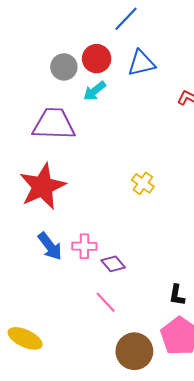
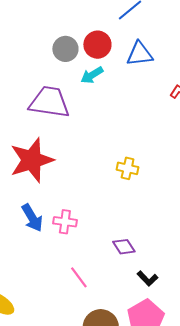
yellow cross: (143, 183) -> (128, 168), turned -30
purple diamond: (113, 264) -> (124, 247), moved
black L-shape: (177, 295) -> (147, 279), turned -60

